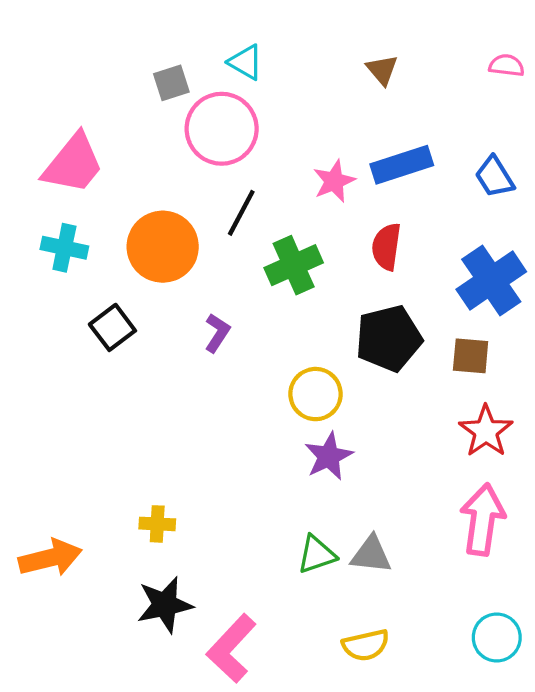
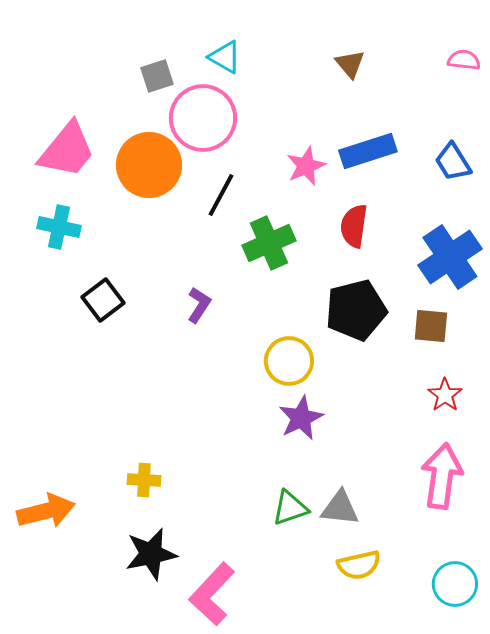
orange circle: (163, 247) -> (149, 165), moved
red star: (486, 431) -> (445, 395), size x0.7
yellow semicircle: (366, 645) -> (359, 565), moved

